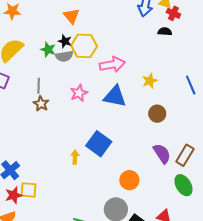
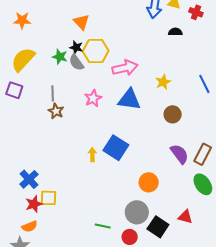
red cross: (173, 13) -> (196, 12), moved
gray semicircle: (64, 56) -> (76, 62), turned 66
yellow arrow: (75, 157) -> (92, 155), moved

